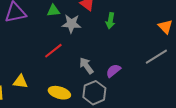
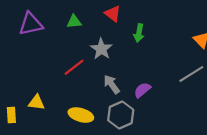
gray star: (71, 24) -> (101, 49), moved, turned 30

